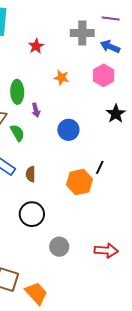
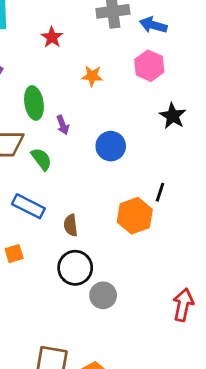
brown semicircle: (31, 174) -> (71, 225), moved
gray circle: (59, 247) -> (103, 295), moved
red arrow: (106, 251) -> (183, 305), turned -75

